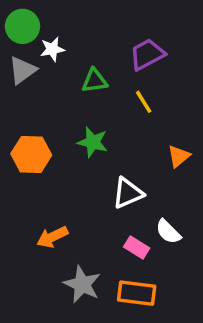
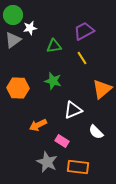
orange triangle: (179, 156) -> (102, 89), size x1.5
orange arrow: (52, 237) -> (38, 125), moved
pink rectangle: (137, 247) -> (62, 141), moved

